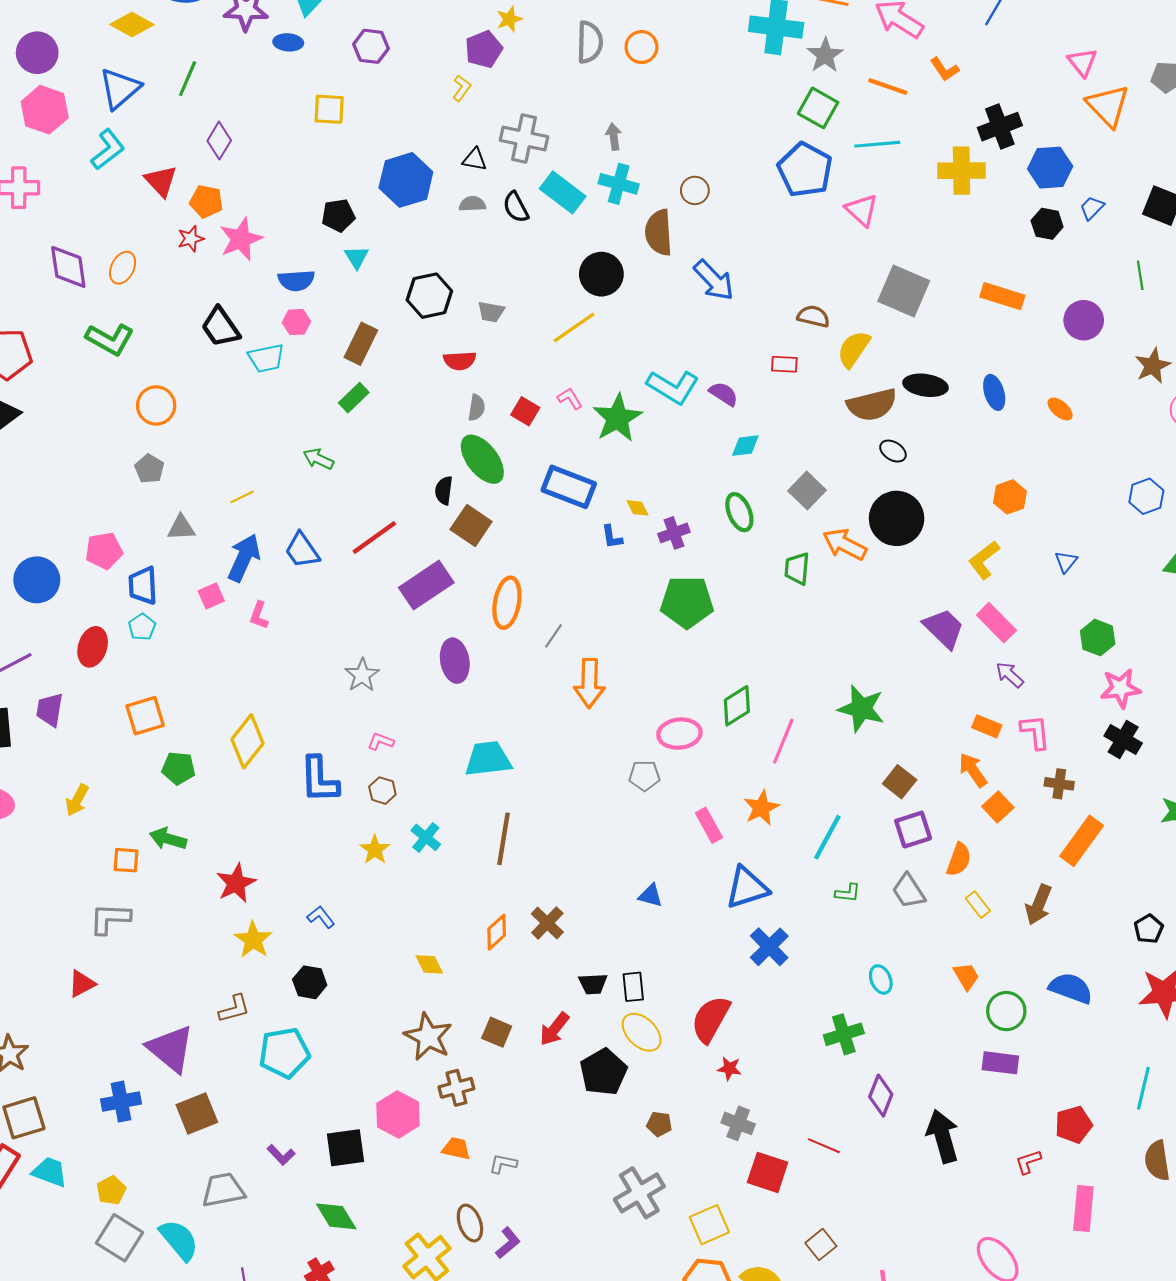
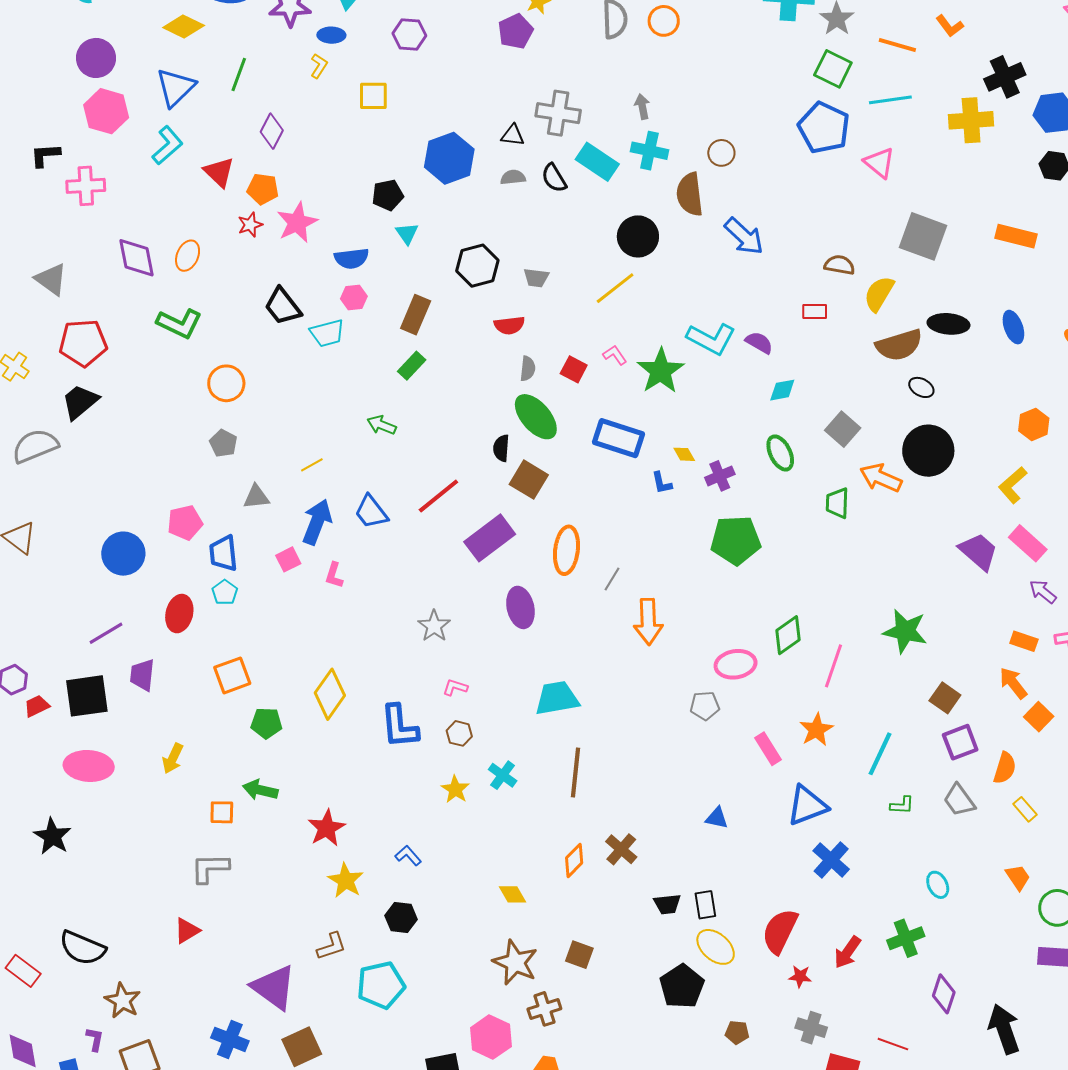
yellow L-shape: (462, 88) -> (319, 66), moved
red arrow: (554, 1029) -> (848, 952), moved
blue cross: (121, 1102) -> (230, 1039), turned 36

